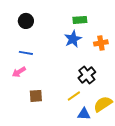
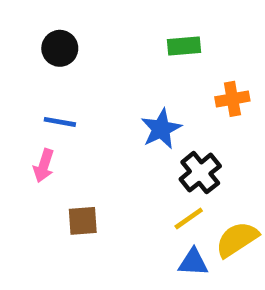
blue star: (73, 39) -> (161, 129), moved
pink arrow: (19, 72) -> (44, 166), turned -40
yellow line: (74, 96) -> (189, 219), moved

